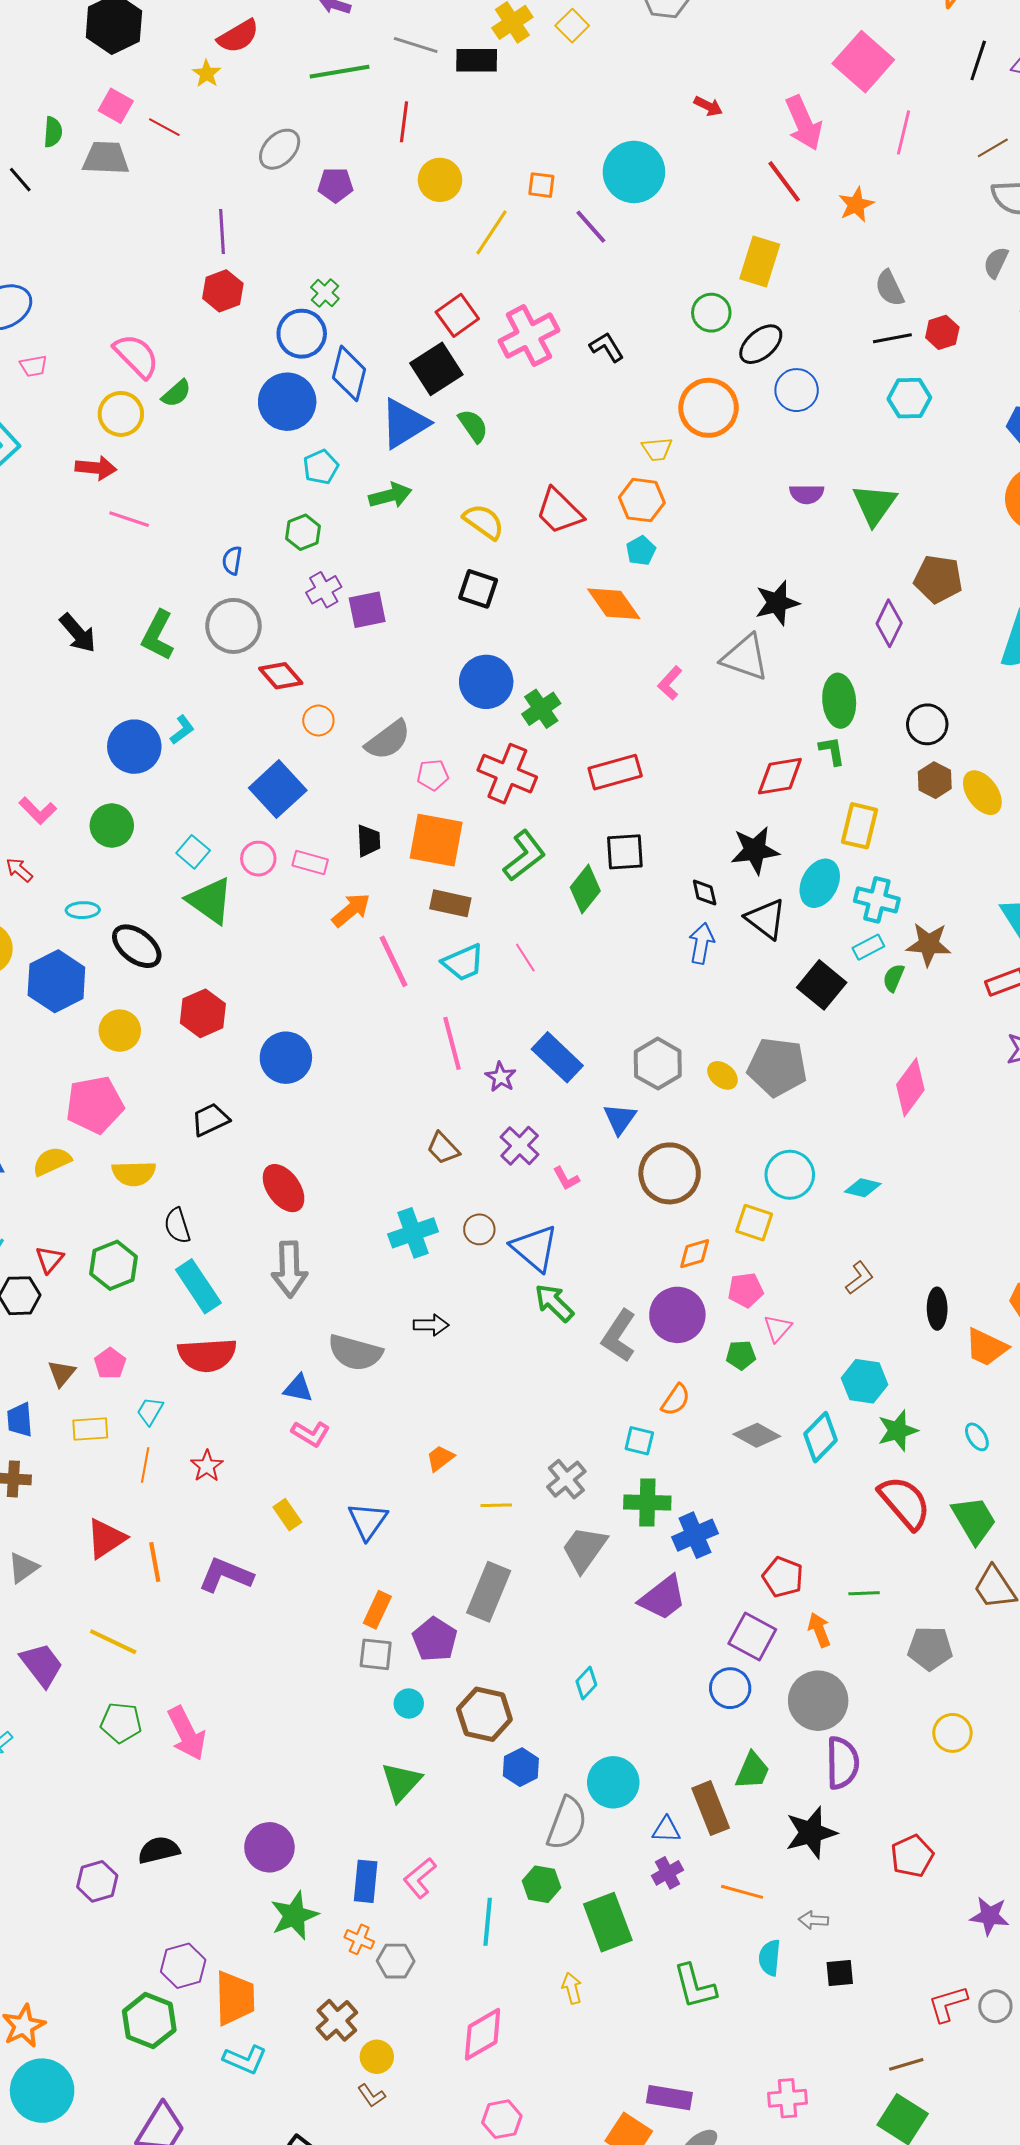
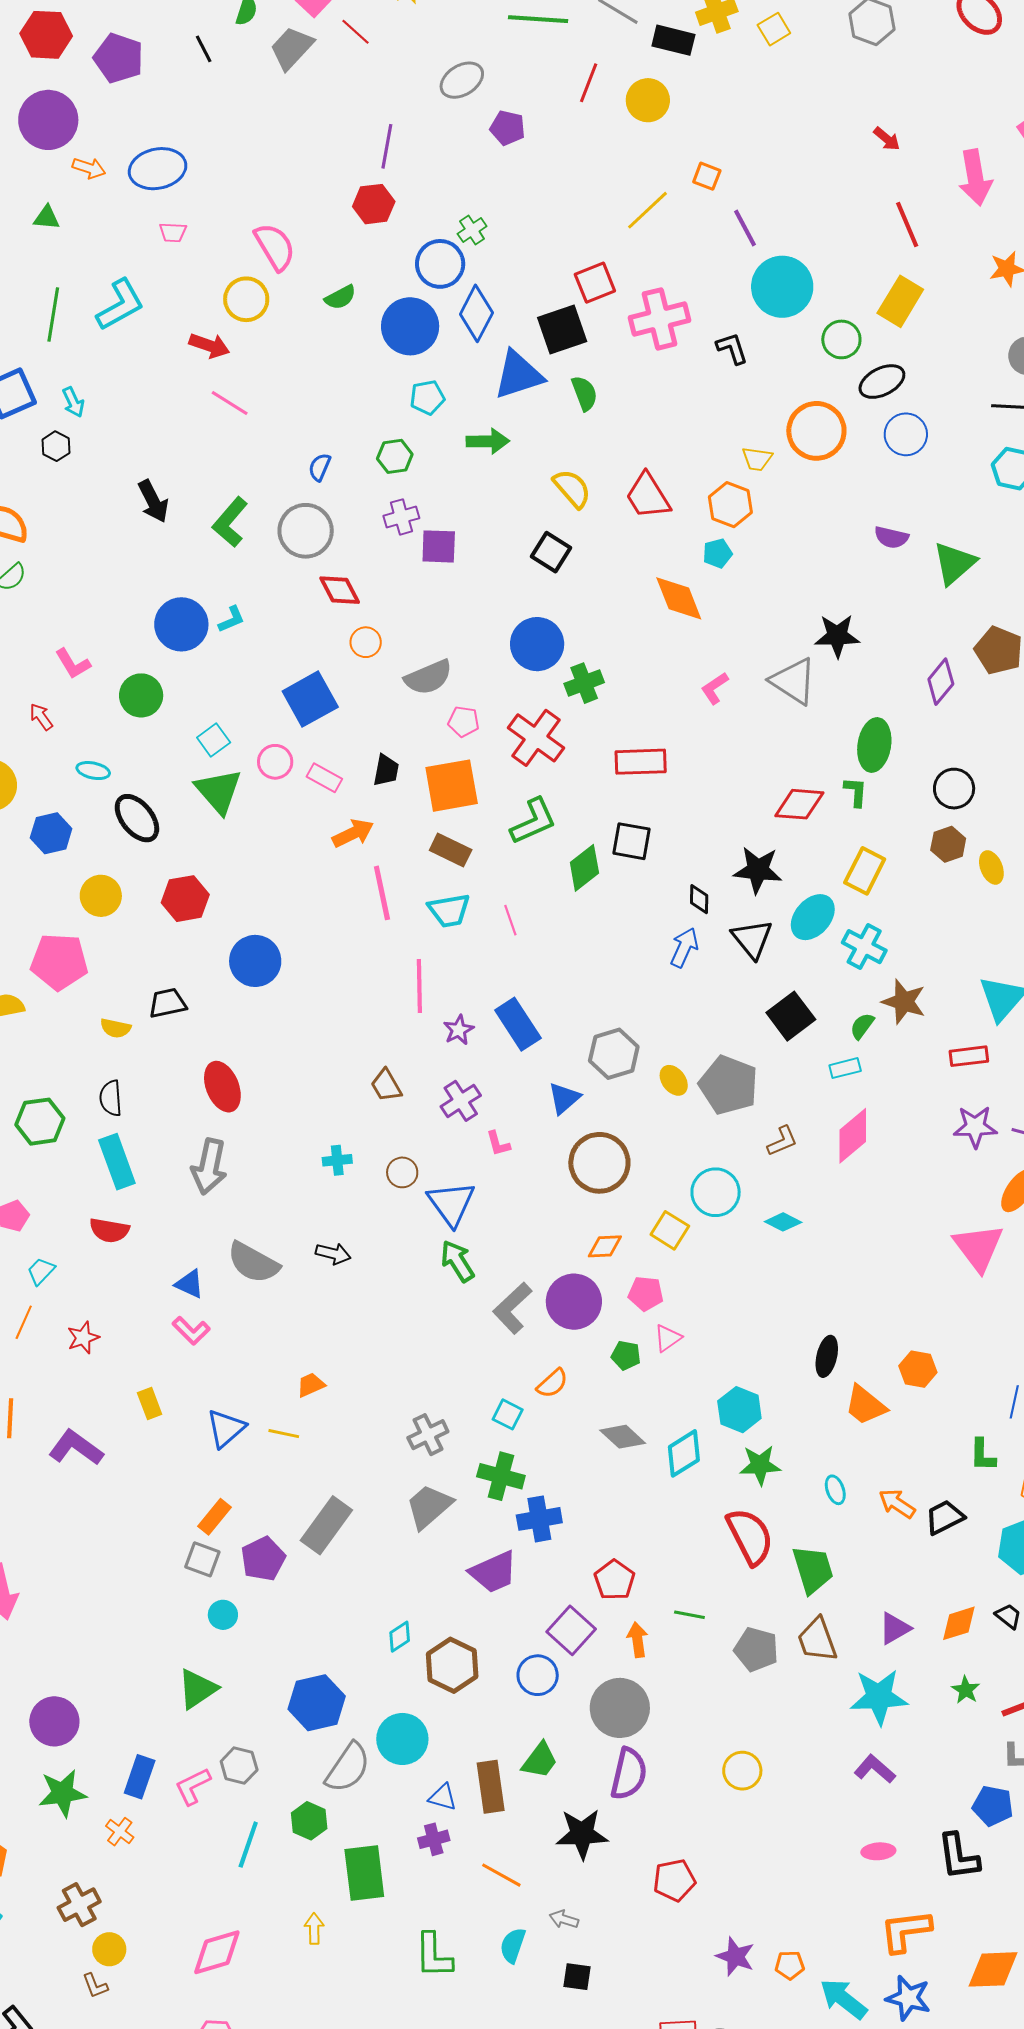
gray trapezoid: (106, 158) -> (292, 48), turned -63
cyan circle: (634, 172) -> (782, 287), moved
yellow circle: (440, 180) -> (648, 100), moved
red line: (784, 181) -> (907, 224), moved
green semicircle: (176, 393) -> (340, 297), moved
yellow ellipse: (982, 793) -> (991, 867), size x0.7
orange square: (436, 840) -> (452, 786), turned -34
cyan rectangle: (868, 947) -> (845, 1068), moved
blue hexagon: (56, 981) -> (51, 833), size x0.7
yellow semicircle: (134, 1173) -> (116, 1028), moved, size x0.7
cyan cross: (413, 1233) -> (337, 1160), size x0.6
brown L-shape: (859, 1278) -> (782, 1141), moved
red semicircle: (207, 1355) -> (109, 1230), size x0.7
yellow line: (496, 1505) -> (284, 1434), moved
gray pentagon: (930, 1648) -> (756, 1649), moved
brown hexagon: (484, 1714) -> (452, 1665), moved
blue hexagon: (521, 1767) -> (317, 1703), size x1.5
gray hexagon: (396, 1961) -> (239, 1766), moved

